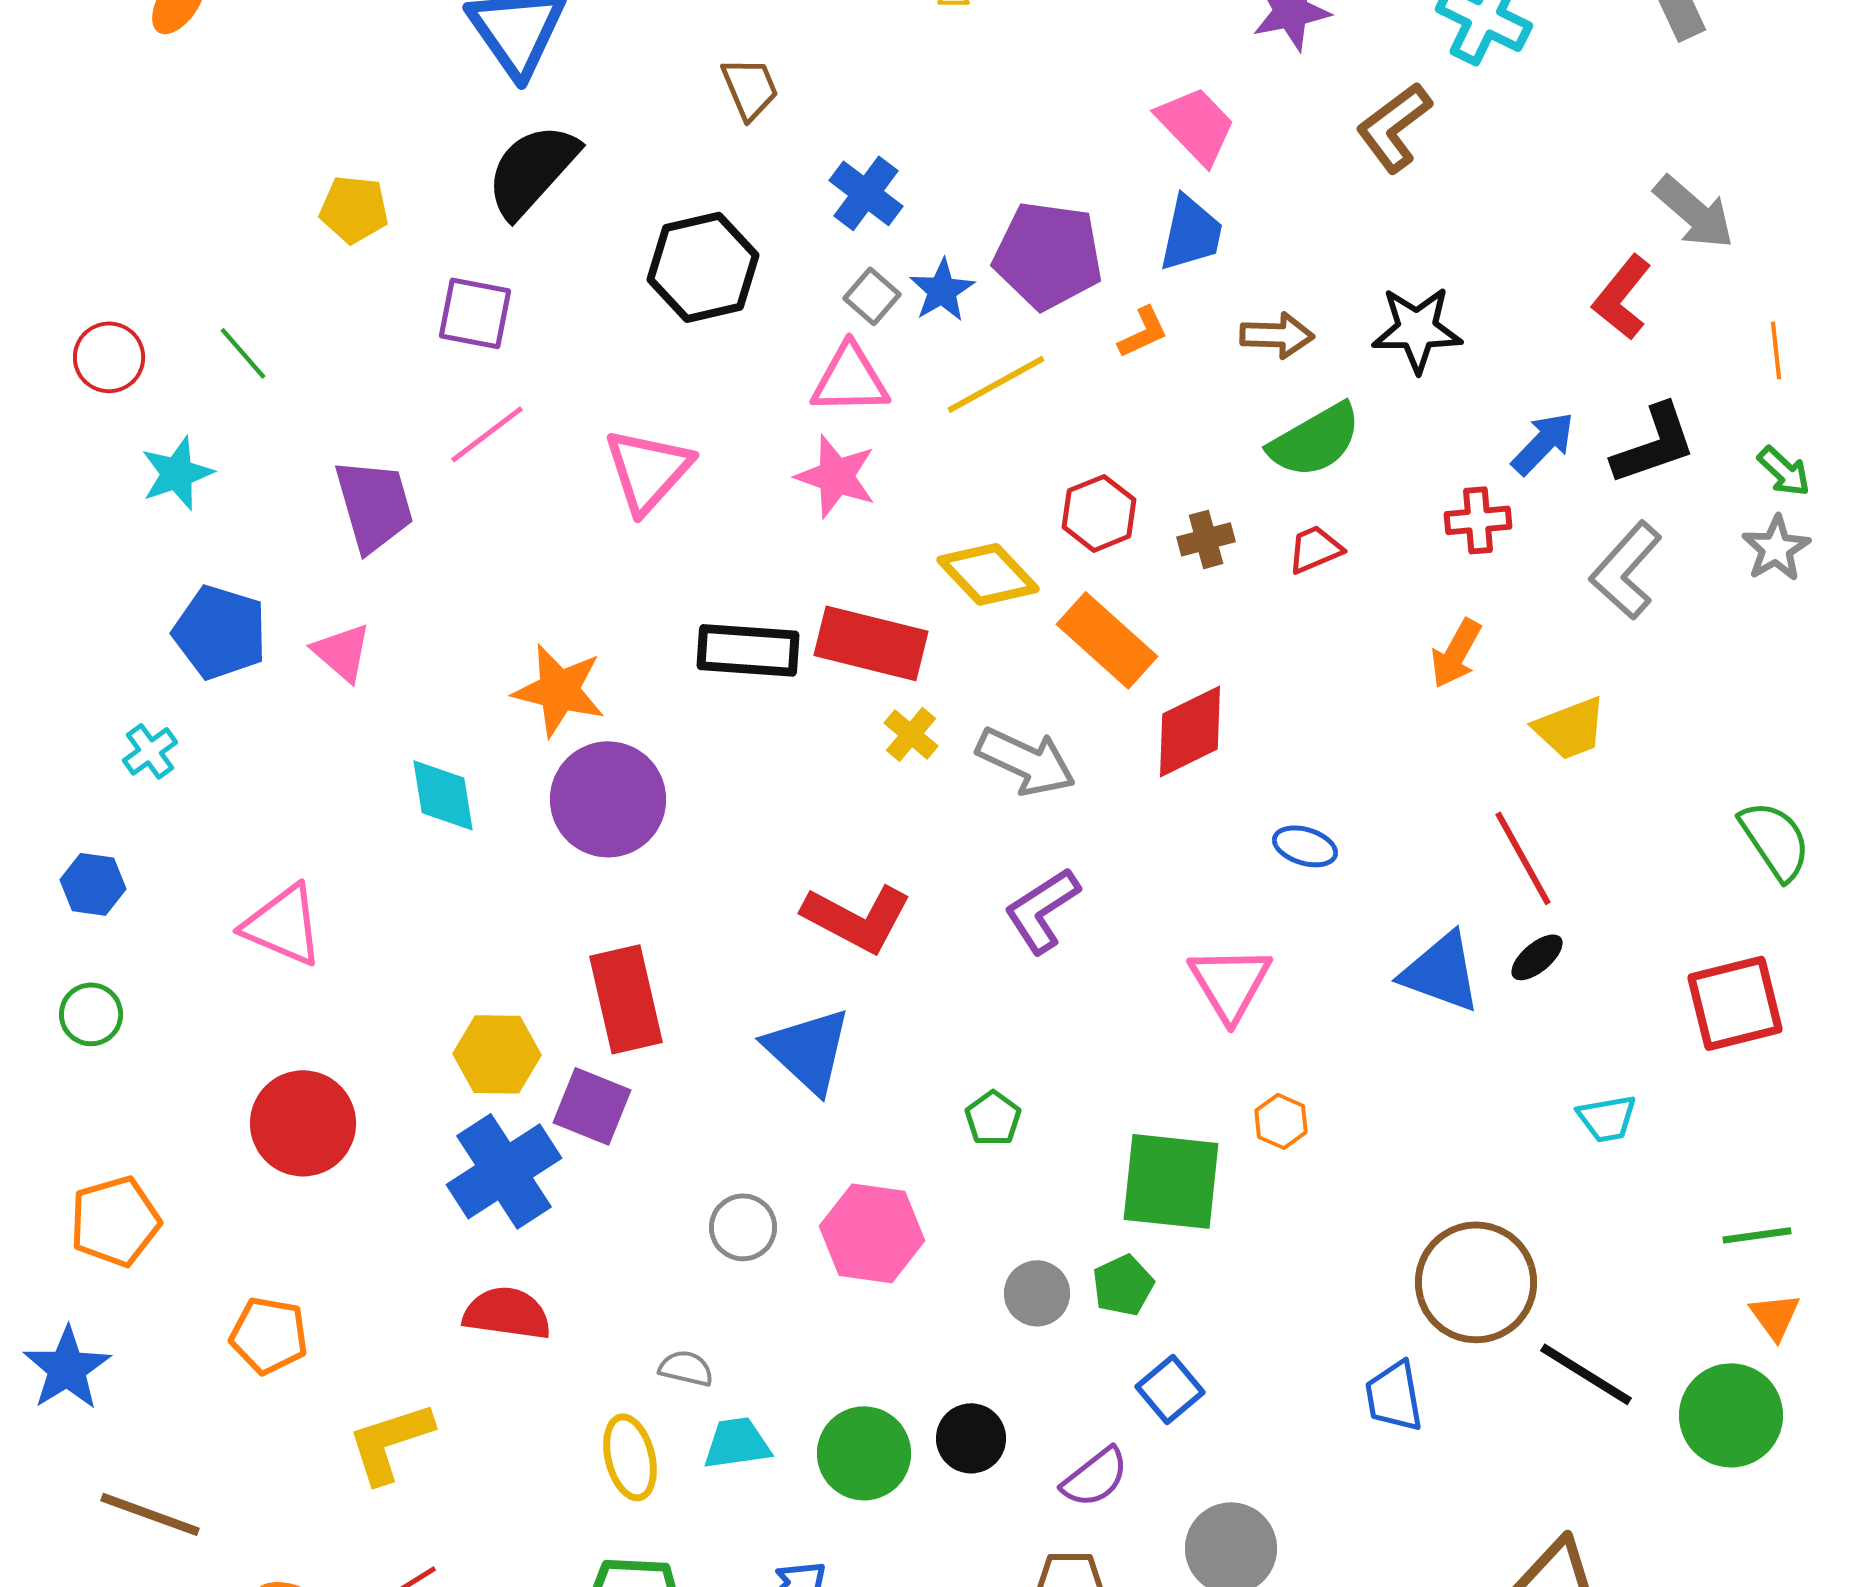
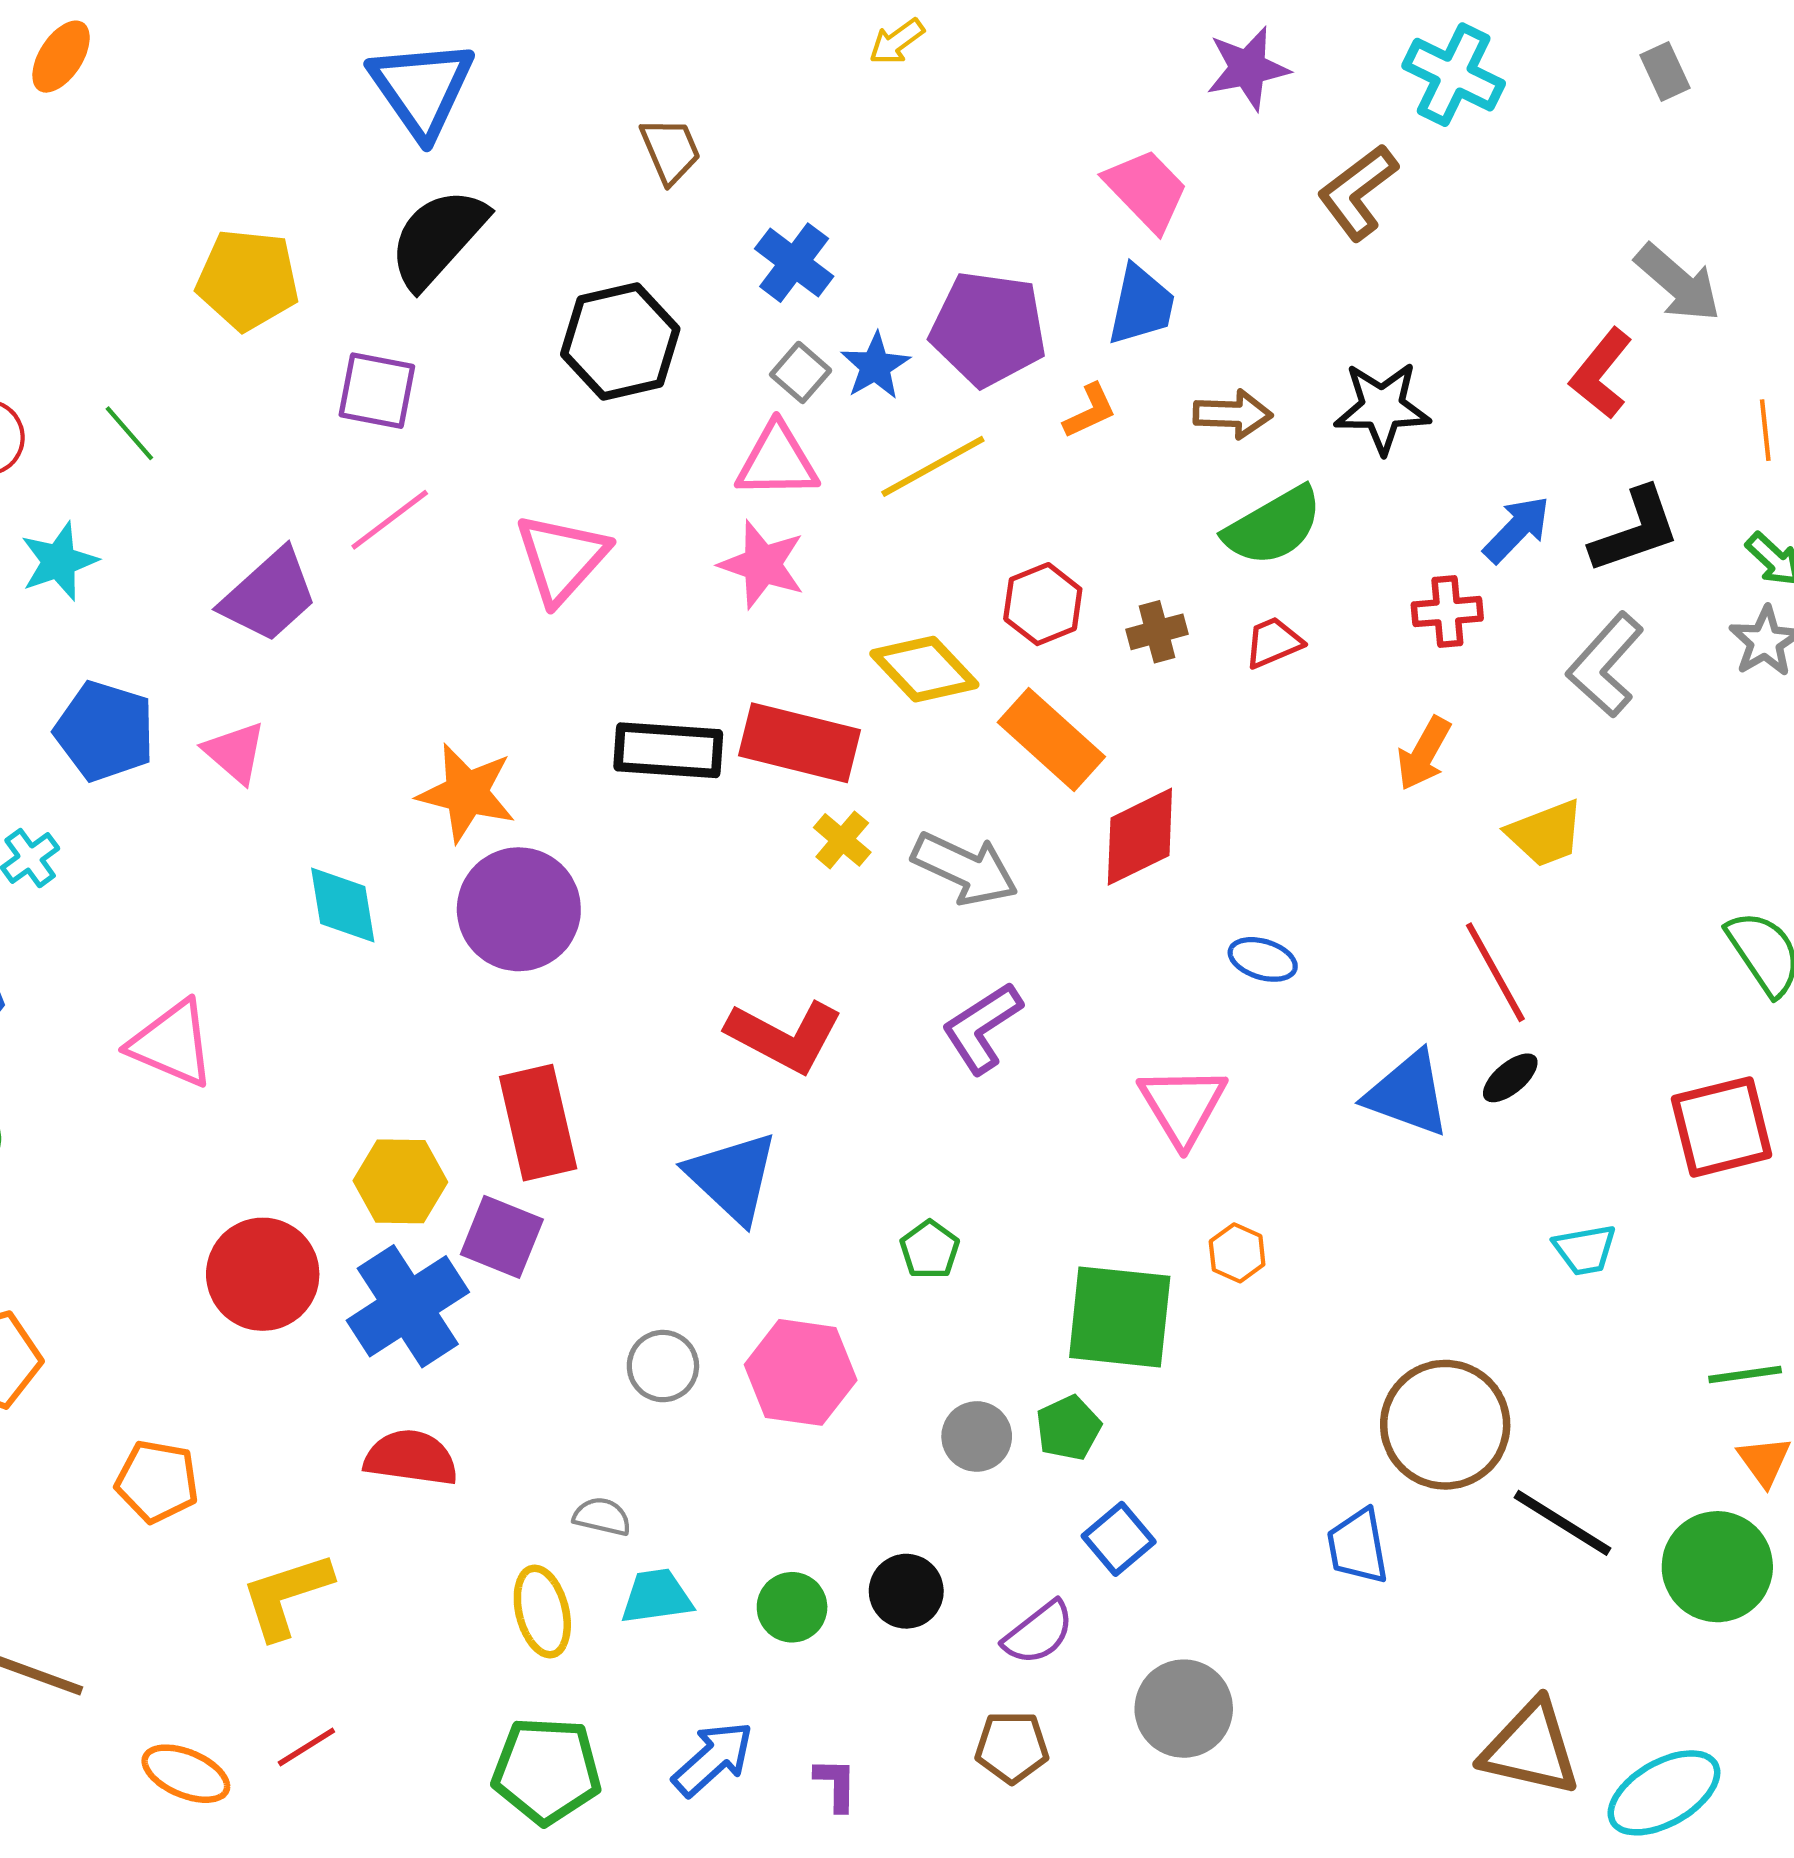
yellow pentagon: (354, 209) -> (248, 280), size x1.4
purple trapezoid: (374, 505) -> (269, 596), turned 64
red circle: (303, 1123) -> (263, 1274), moved
green circle: (864, 1453) -> (792, 1607), size x0.7

